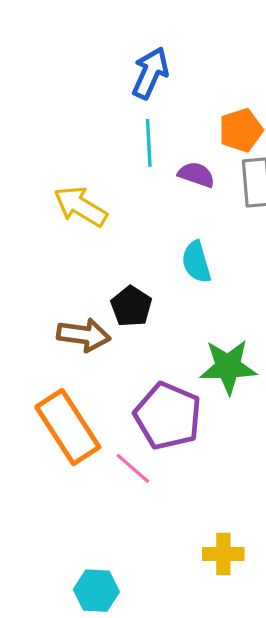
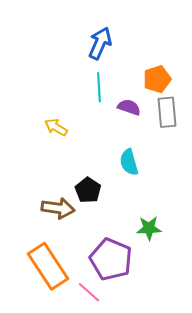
yellow arrow: (80, 206) -> (56, 127), size x0.7
green star: (228, 367) -> (149, 228), size x0.7

